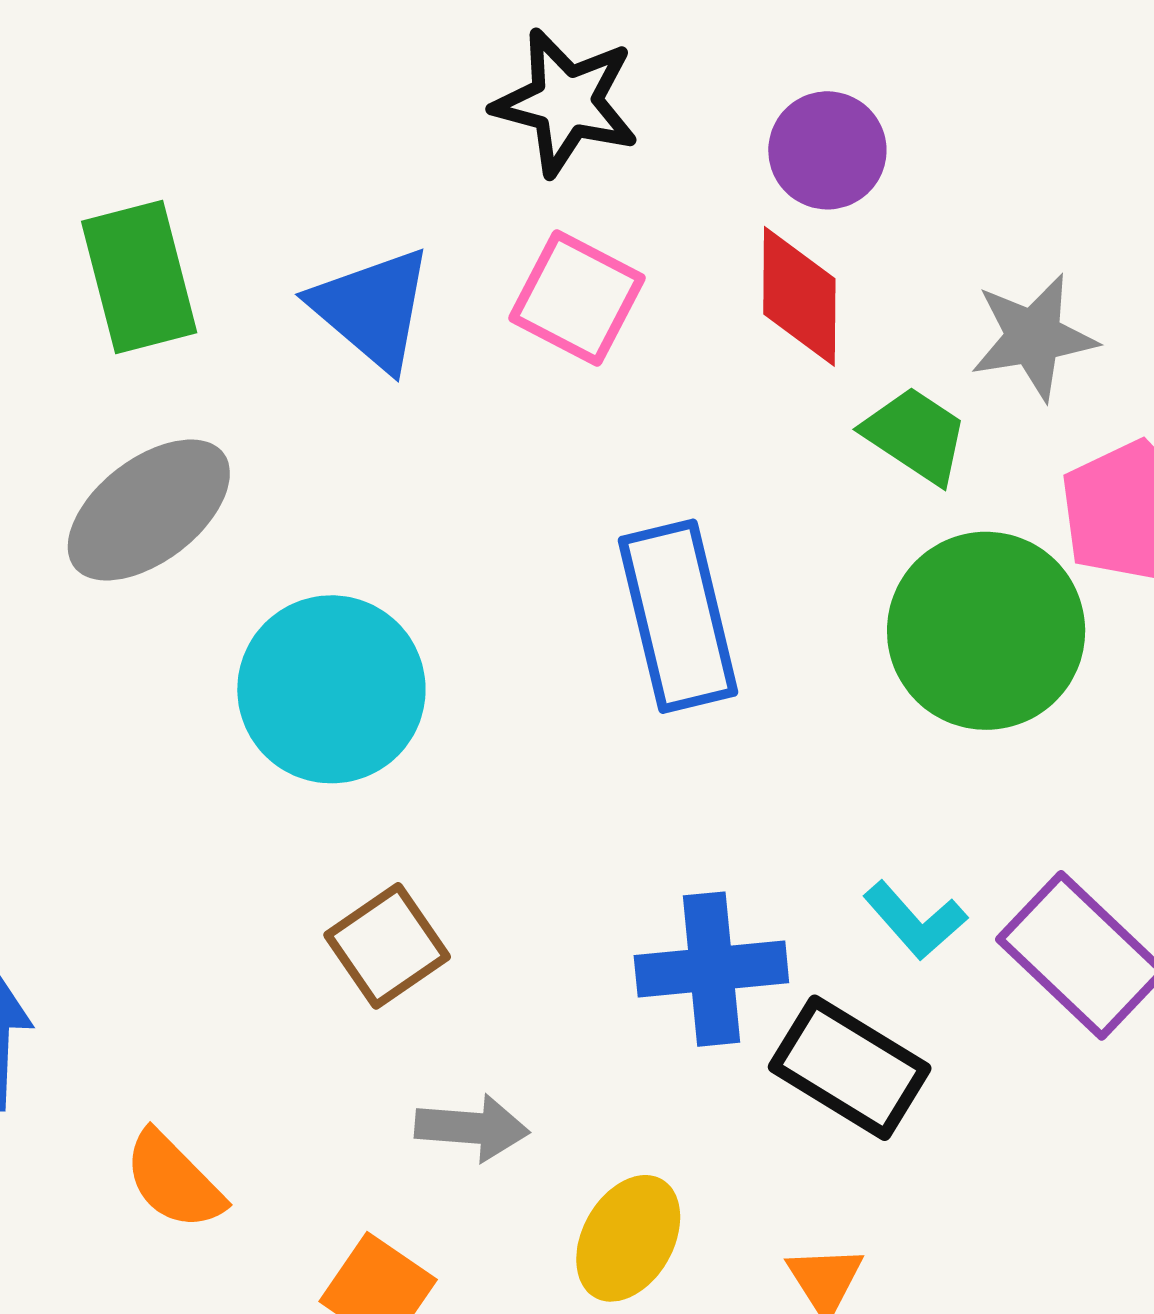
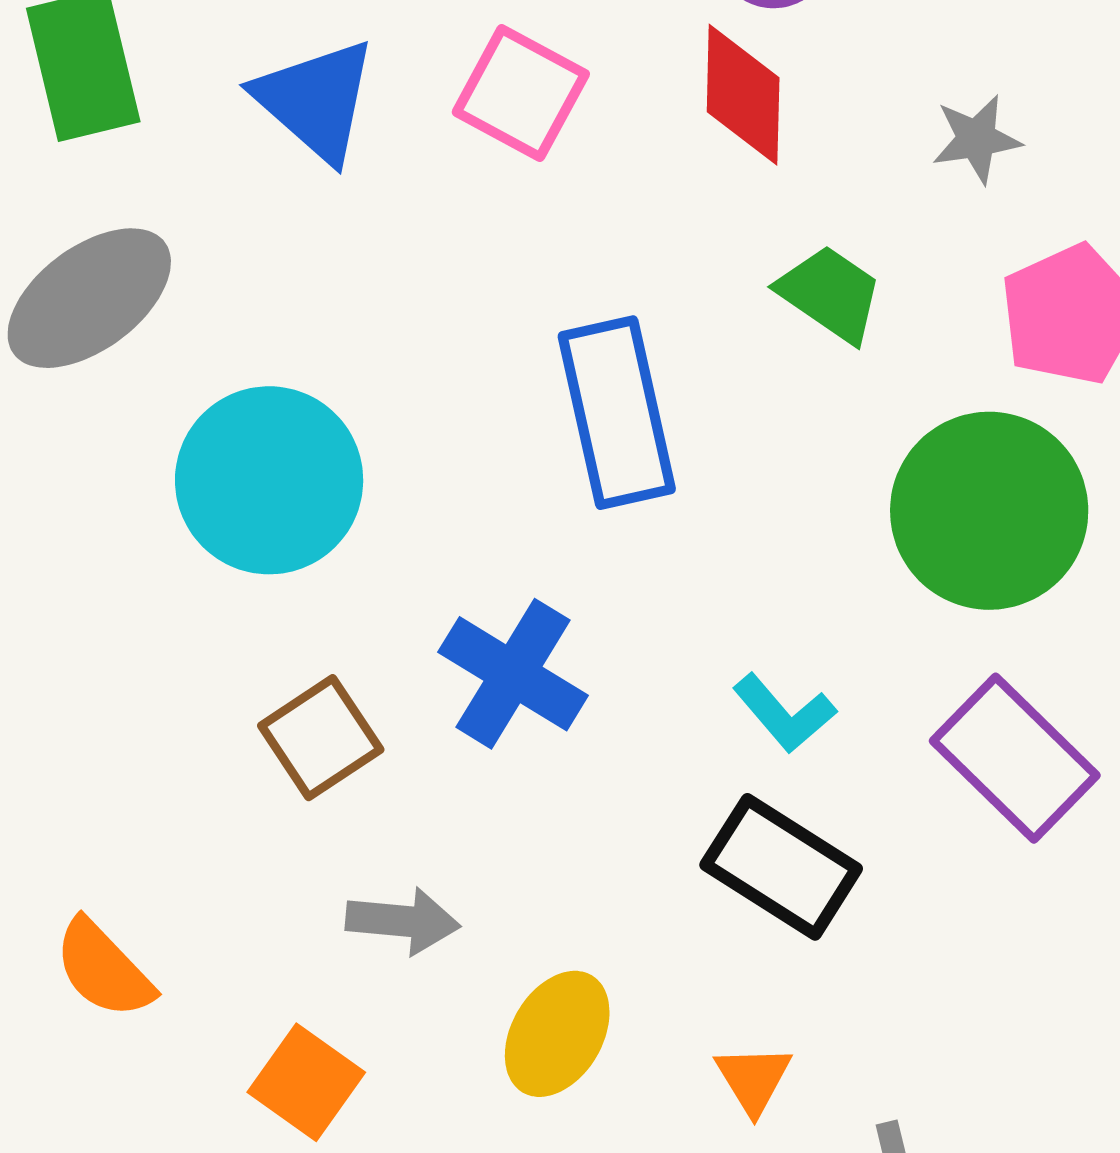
gray star: (1033, 337) -> (977, 139), size x0.7
green trapezoid: (916, 435) -> (830, 294), moved
green circle: (986, 631) -> (989, 511), moved
cyan L-shape: (915, 920) -> (784, 713), moved
blue cross: (711, 969) -> (513, 674), moved, turned 36

